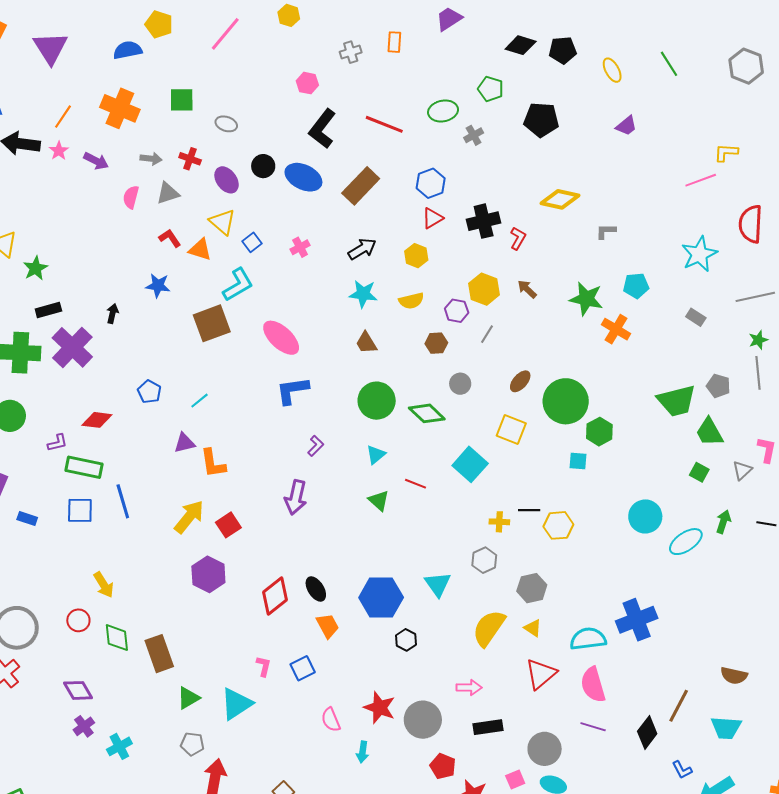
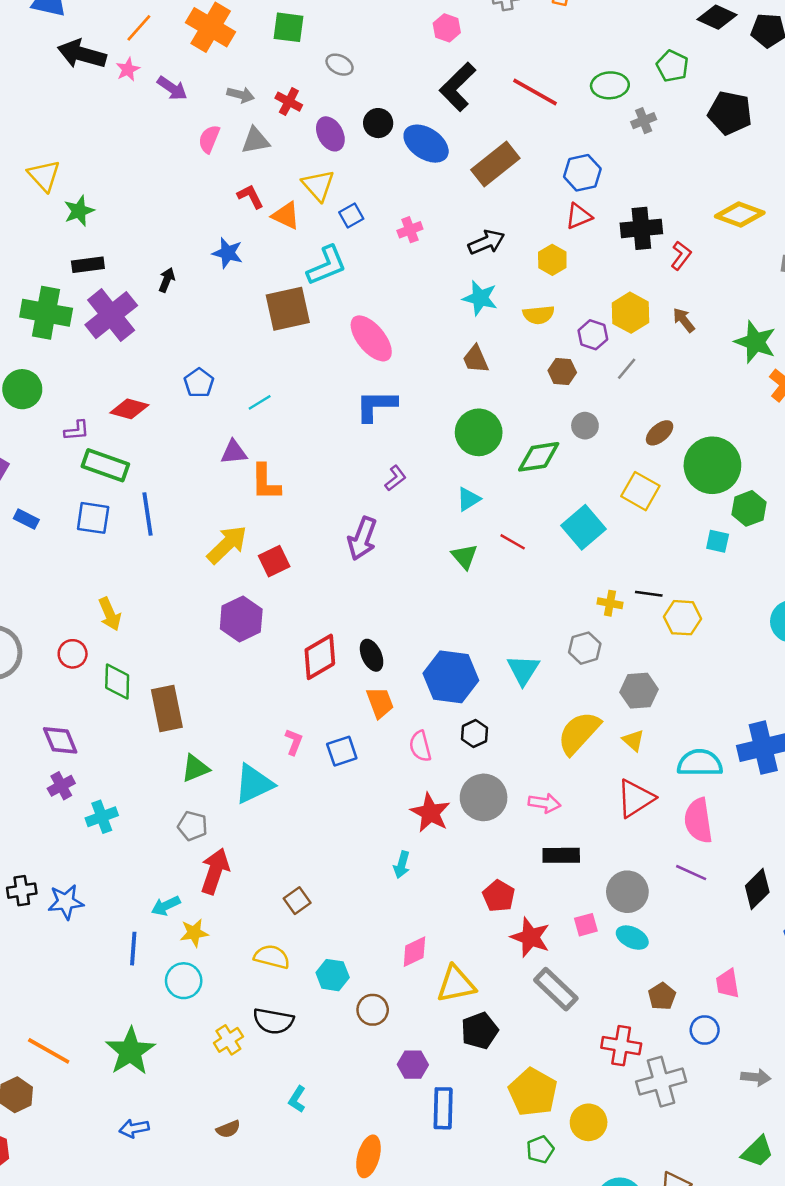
green diamond: (427, 413) -> (539, 457), turned -60
pink semicircle: (331, 720) -> (420, 746), moved
gray circle: (423, 720) -> (484, 797), moved

